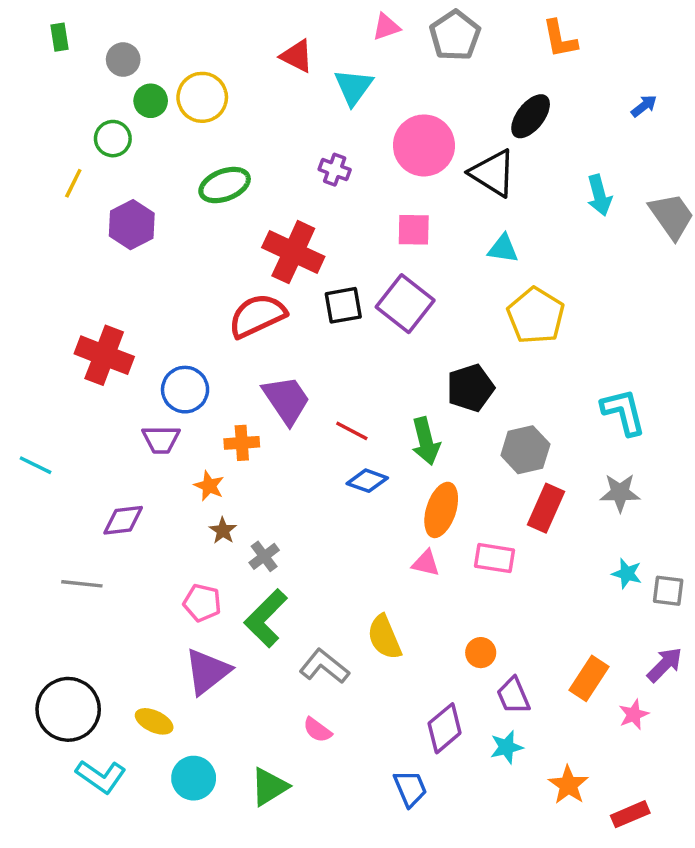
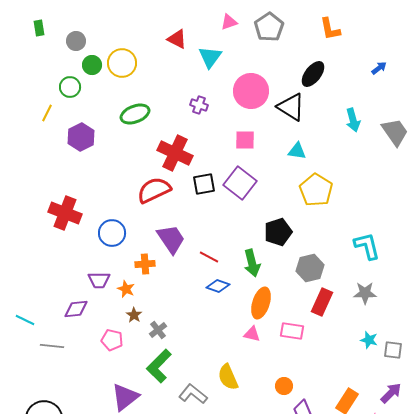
purple trapezoid: (161, 439) -> (99, 280), moved
cyan line: (35, 465) -> (25, 320), moved
pink pentagon: (202, 603) -> (112, 340), moved

